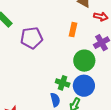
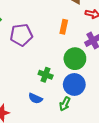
green cross: (63, 83) -> (46, 75), moved
blue semicircle: (55, 100) -> (35, 98), moved, turned 128

